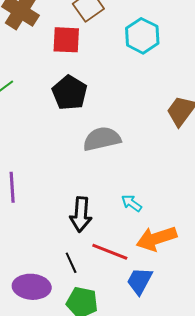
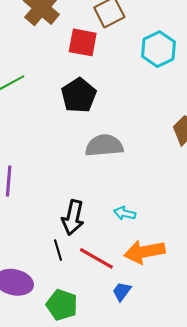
cyan arrow: (132, 203) -> (125, 213), turned -30
black line: (71, 263) -> (58, 250), moved
blue trapezoid: (140, 281) -> (122, 291), size x0.7

